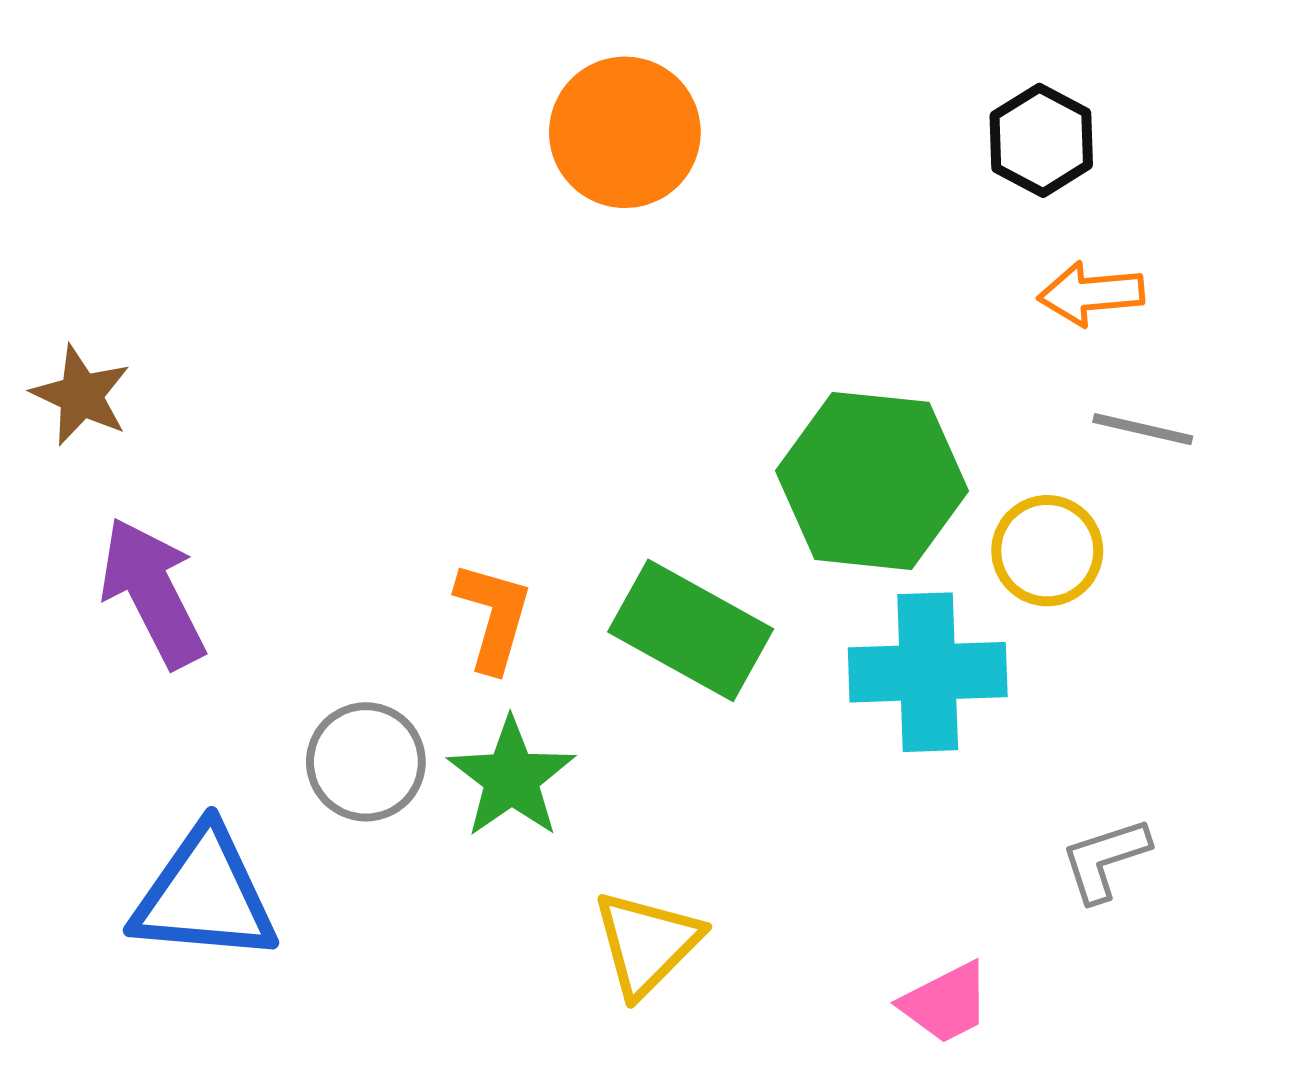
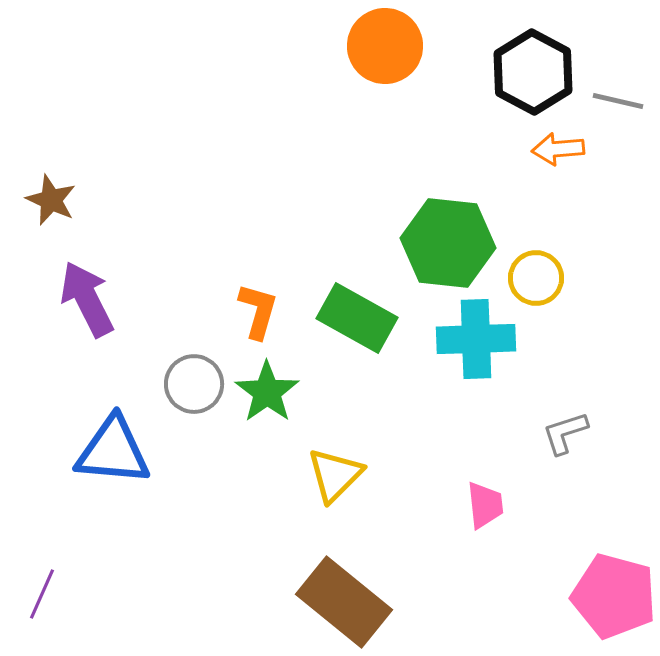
orange circle: (625, 132) -> (385, 46), moved
black hexagon: (1041, 140) -> (533, 72), size x1.5
gray line: (1143, 429) -> (618, 101), moved
pink trapezoid: (946, 1003) -> (485, 505), turned -69

